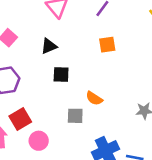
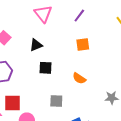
orange semicircle: (94, 98) -> (79, 78), moved
red square: (20, 119) -> (12, 103), turned 30

